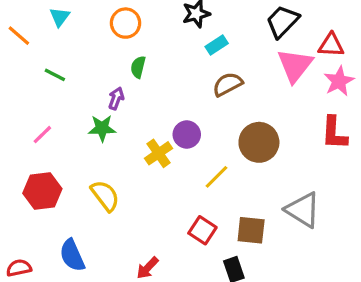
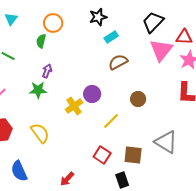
green semicircle: (138, 67) -> (41, 41), moved
brown circle: (259, 142) -> (138, 99), size x0.6

